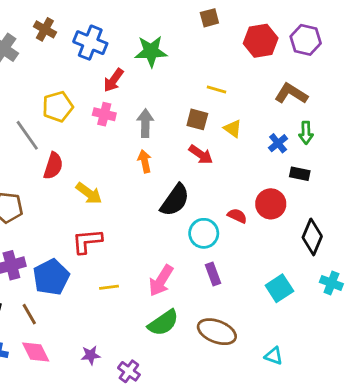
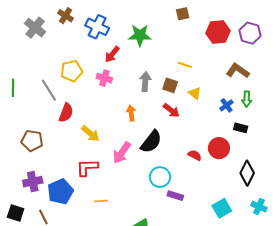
gray arrow: (145, 123) -> (145, 81), moved
cyan circle: (204, 233) -> (160, 177), moved
purple rectangle: (213, 274) -> (175, 196), turned -56
pink arrow: (161, 281) -> (122, 153), moved

